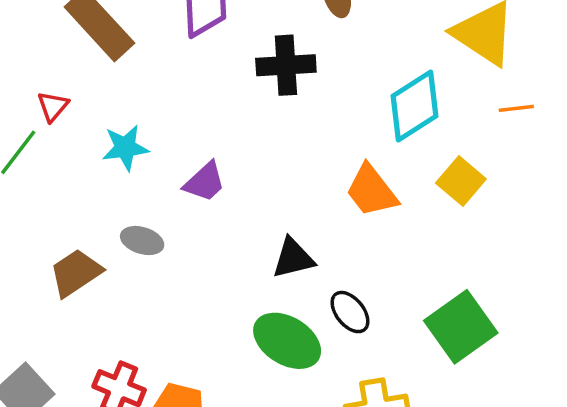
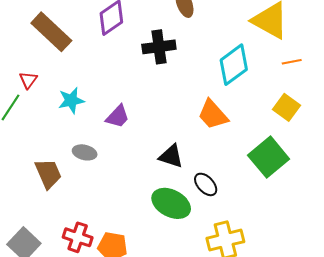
yellow square: (461, 181) -> (286, 107), moved
black triangle: (293, 258) -> (171, 156), turned 36
brown trapezoid: (76, 273) -> (48, 174), turned 104
green square: (461, 327) -> (269, 157), moved

